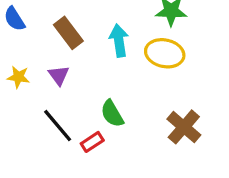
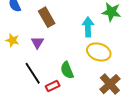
cyan arrow: (119, 41) -> (88, 27), moved
yellow ellipse: (165, 53) -> (99, 52), moved

